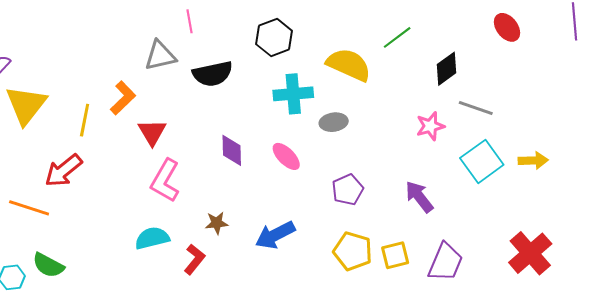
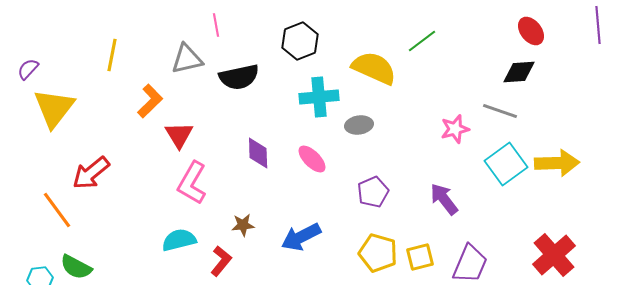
black diamond: (447, 69) -> (519, 72), moved, turned 32
yellow line: (85, 120) -> (112, 55), moved
yellow arrow: (533, 160) -> (557, 163), size x1.5
orange line: (29, 208) -> (57, 210), turned 36

